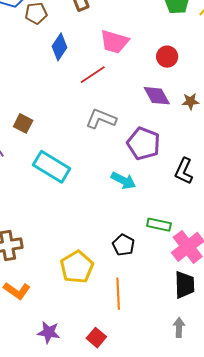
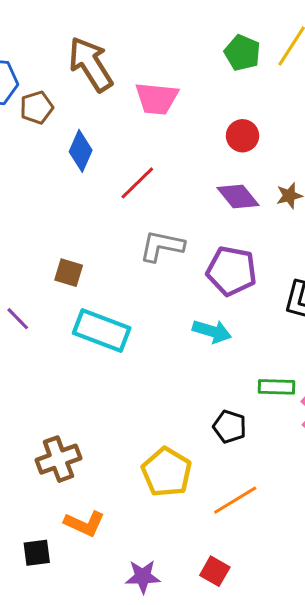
pink trapezoid: (114, 42) -> (157, 98), moved
brown square: (23, 123) -> (69, 273), moved
orange line: (118, 294) -> (235, 500), turned 72

